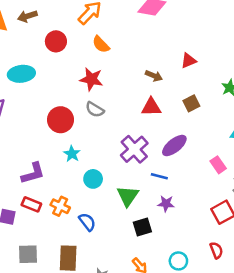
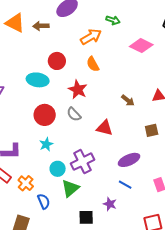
red circle: (56, 41) -> (57, 61), moved
cyan ellipse: (21, 74) -> (38, 80), moved
red triangle: (151, 107) -> (105, 128), moved
purple cross: (134, 149) -> (83, 162), moved
blue line: (159, 176) -> (125, 185), moved
green triangle: (128, 196) -> (70, 188), moved

